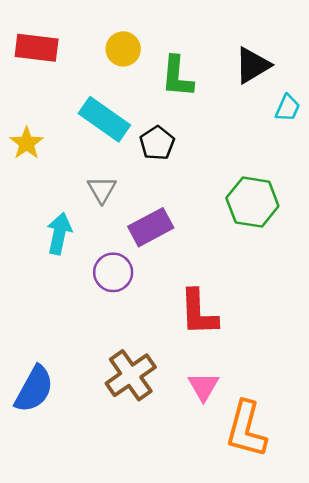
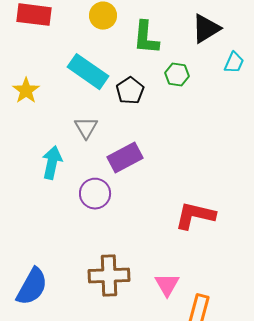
green hexagon: (252, 202) -> (177, 75), moved, size x0.6
red L-shape: (198, 313) -> (195, 216), moved, turned 105
brown cross: (131, 375) -> (109, 276), turned 33

